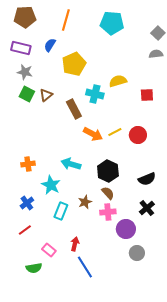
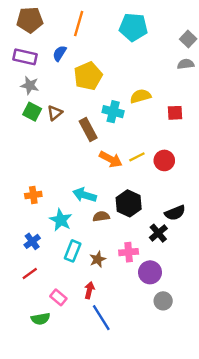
brown semicircle: (108, 193) -> (101, 216), moved, turned -56
brown star: (85, 202) -> (98, 259), moved
black cross: (147, 208) -> (158, 233), moved

